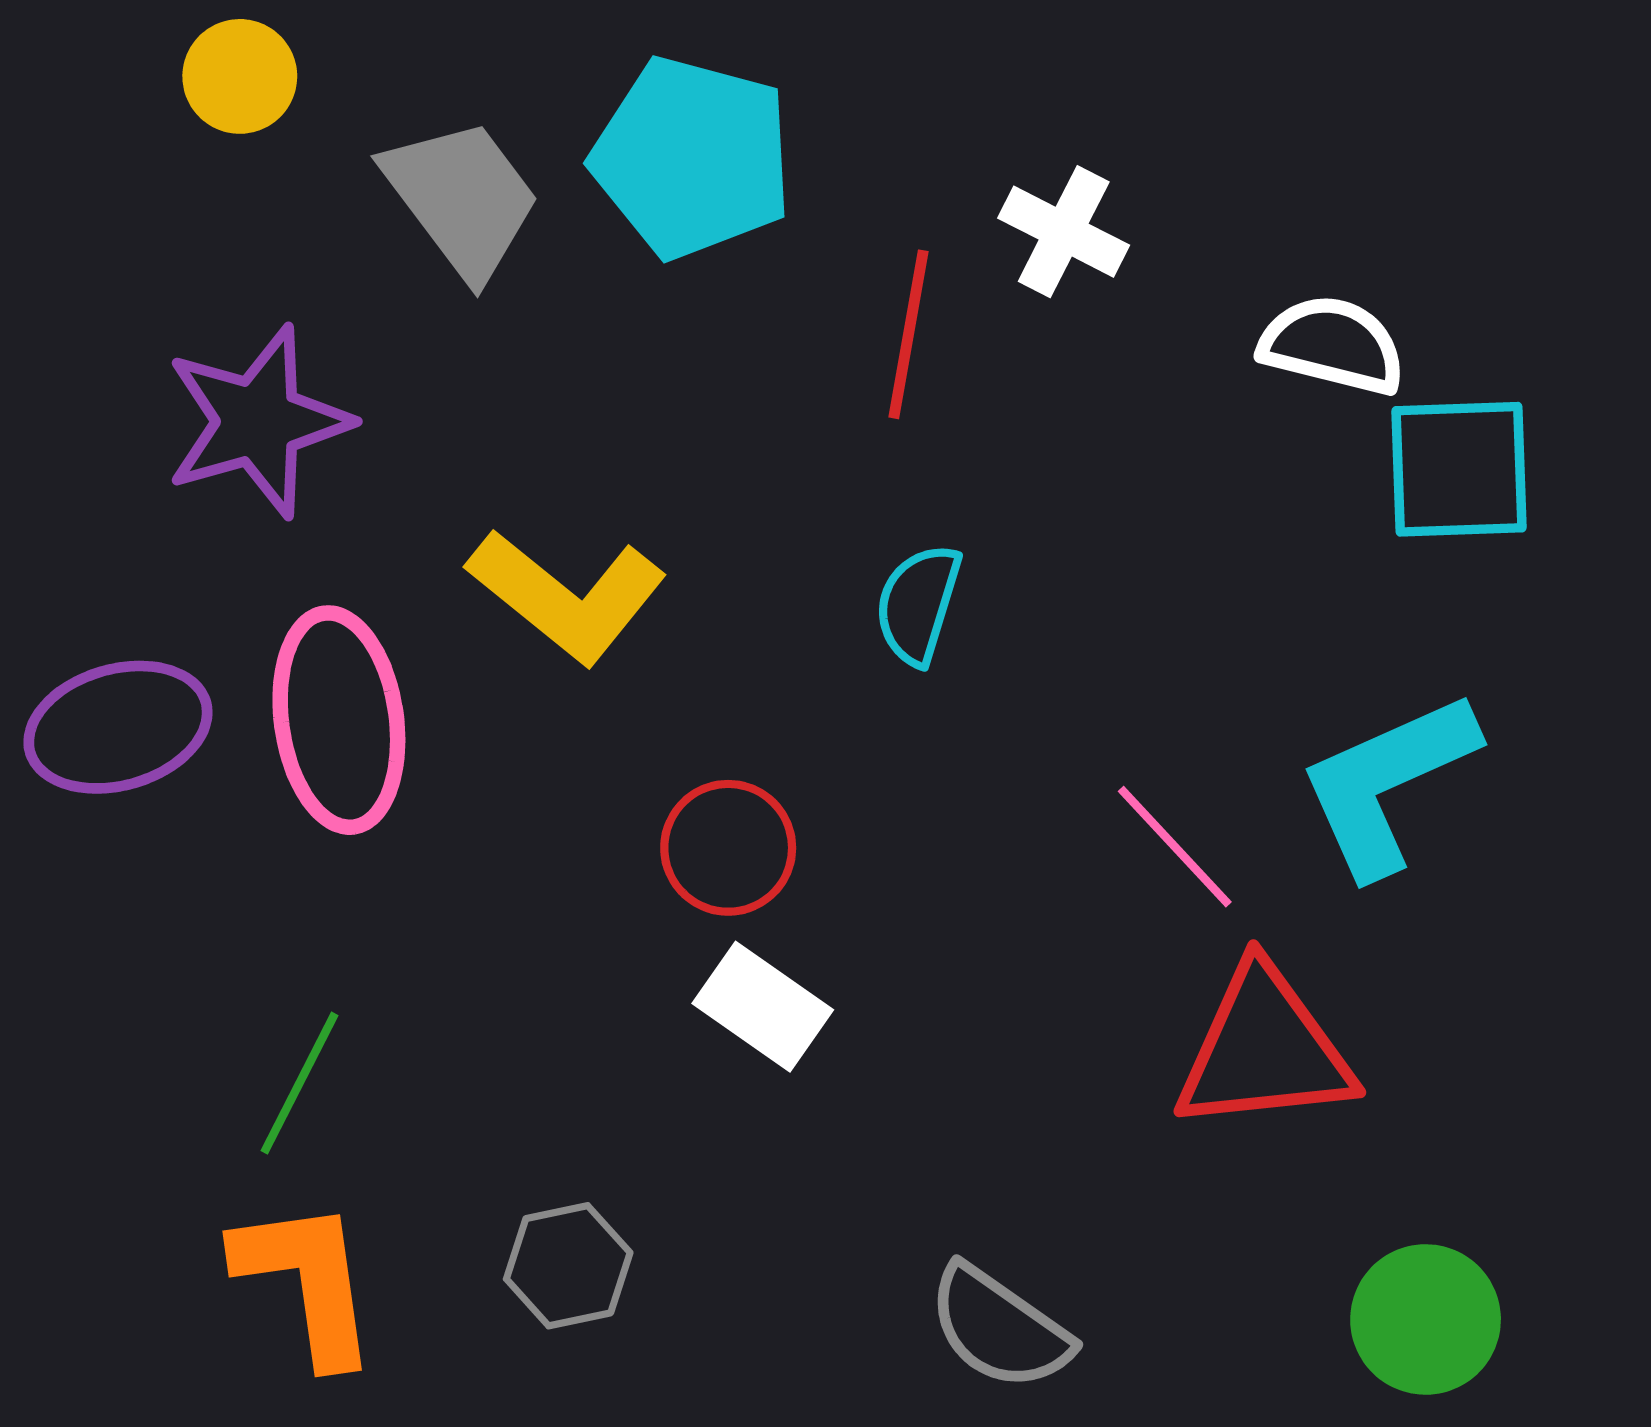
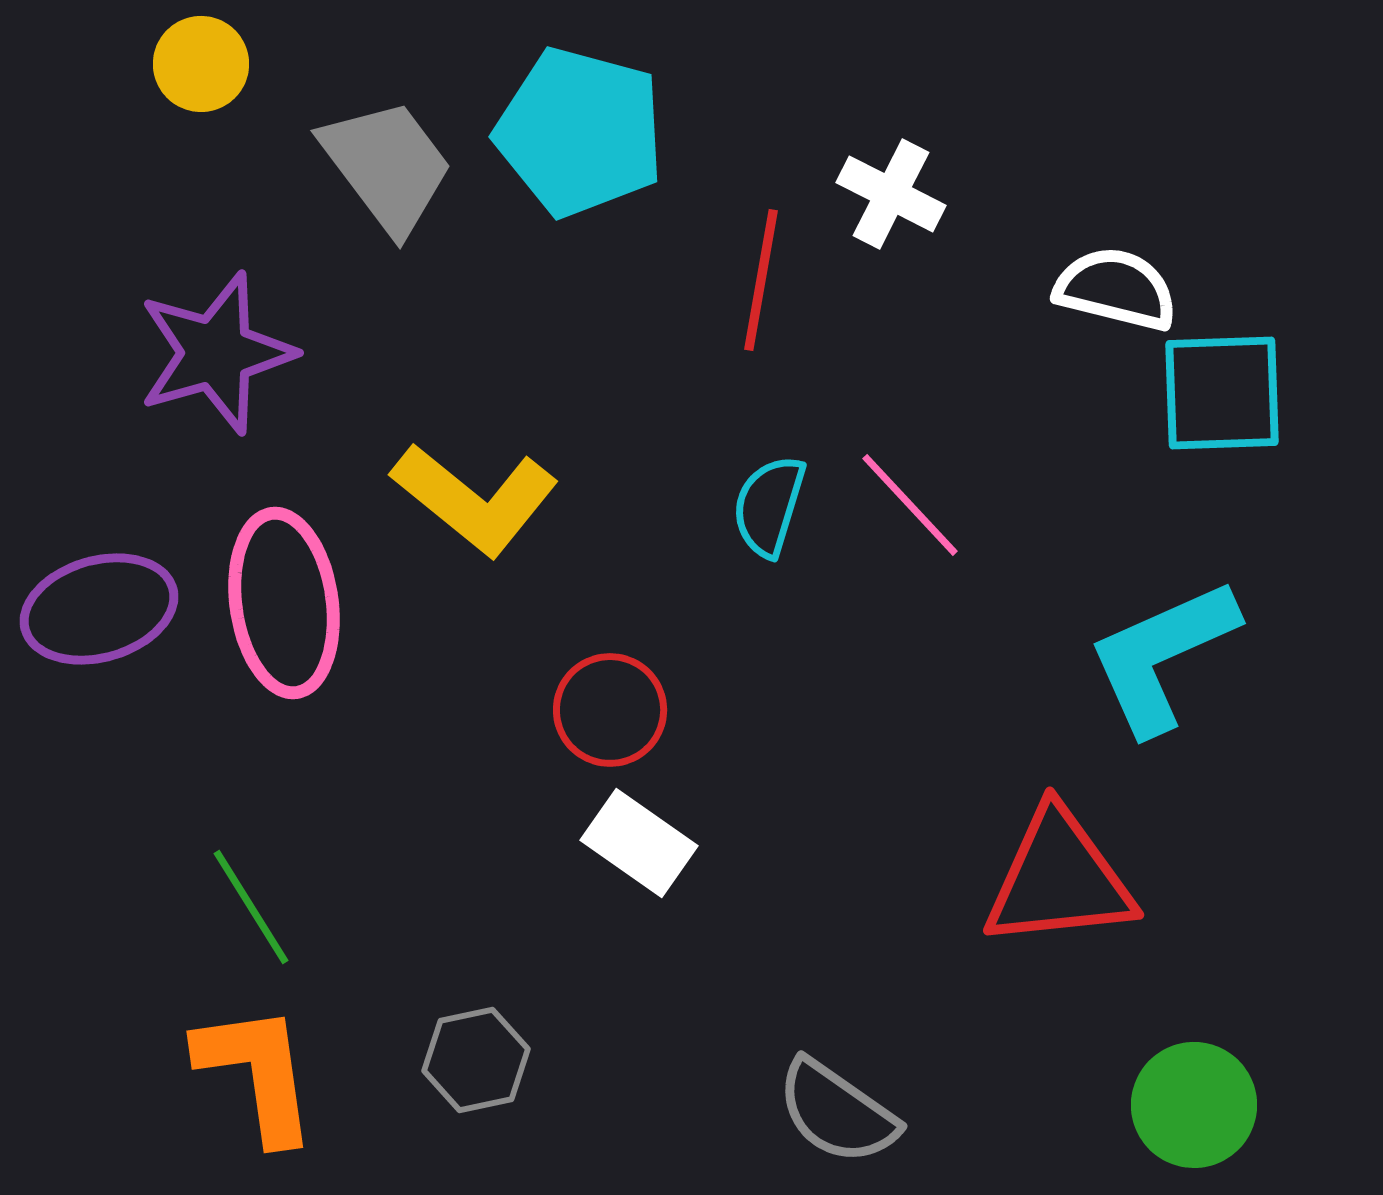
pink line: (1175, 847) -> (910, 505), moved
green line: (299, 1083) -> (251, 907), turned -59

